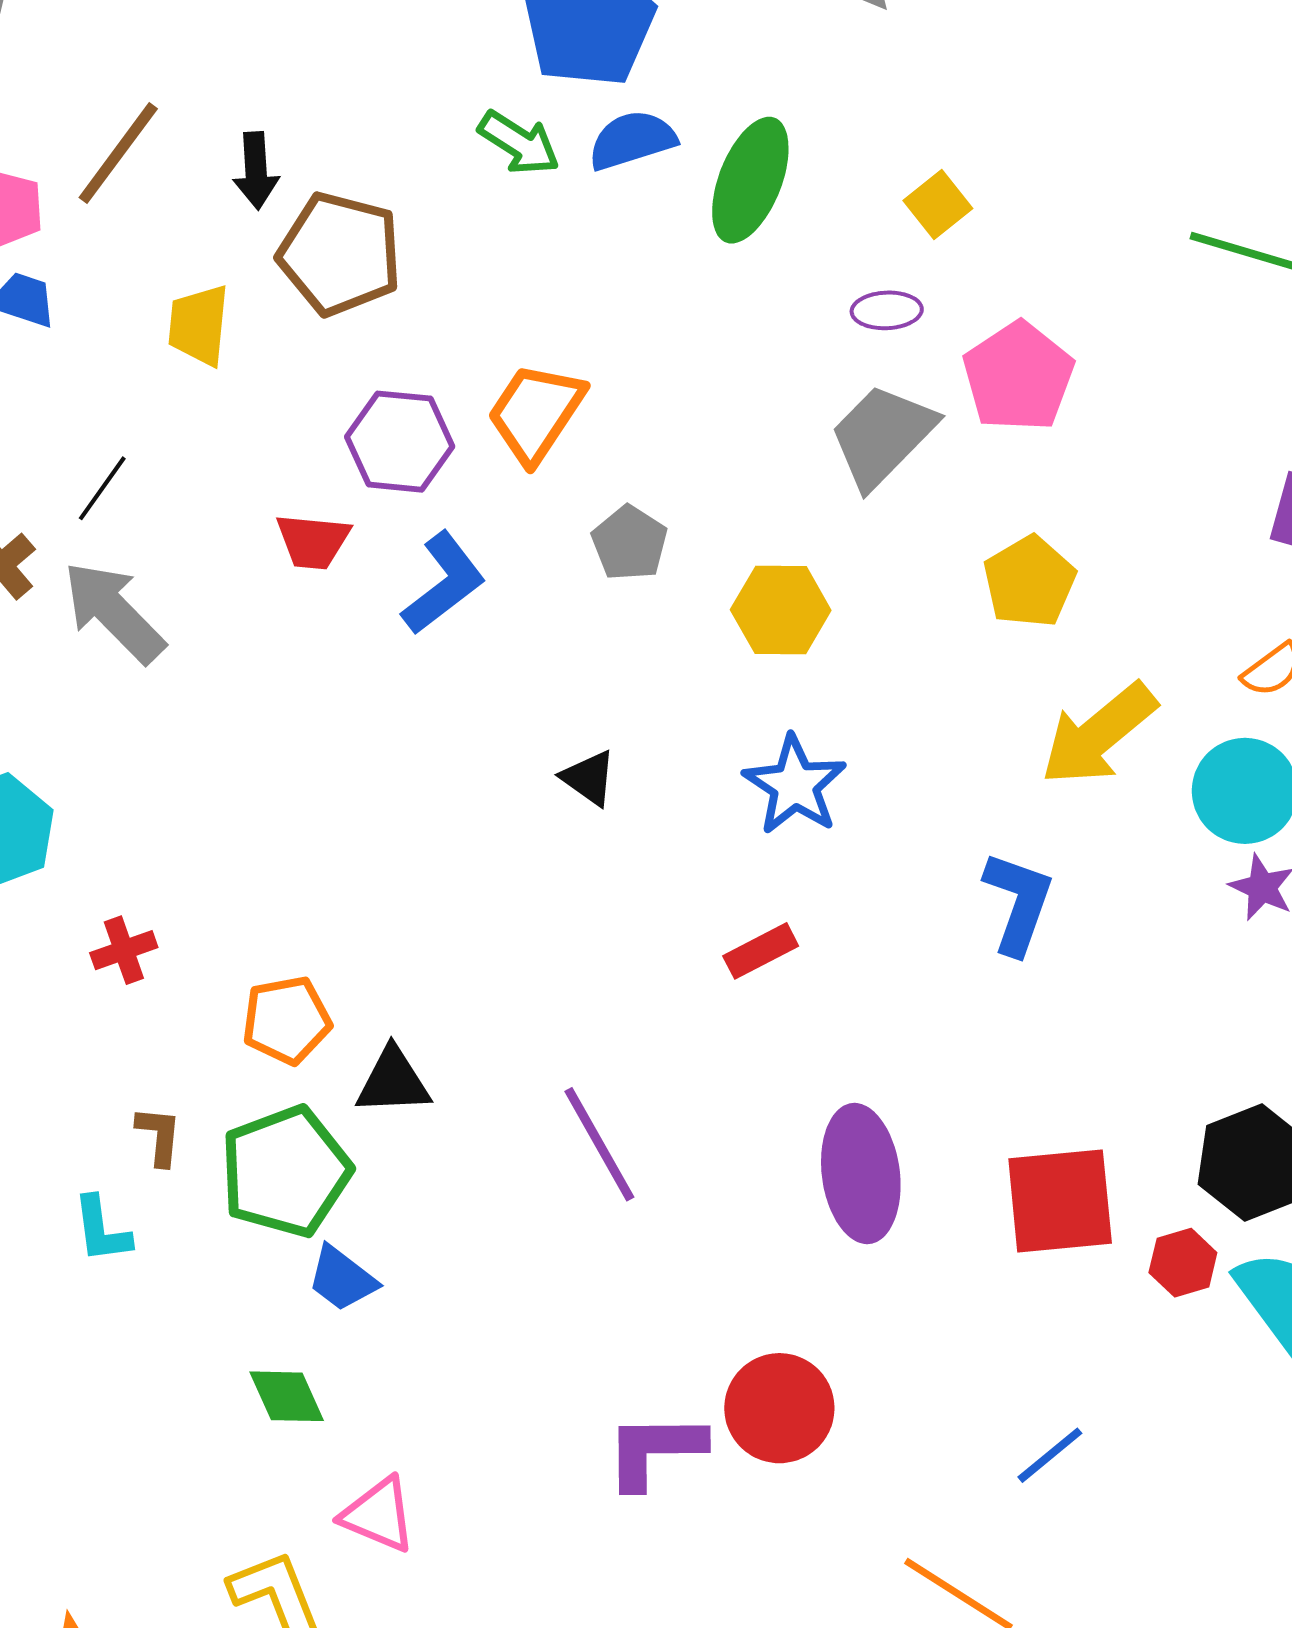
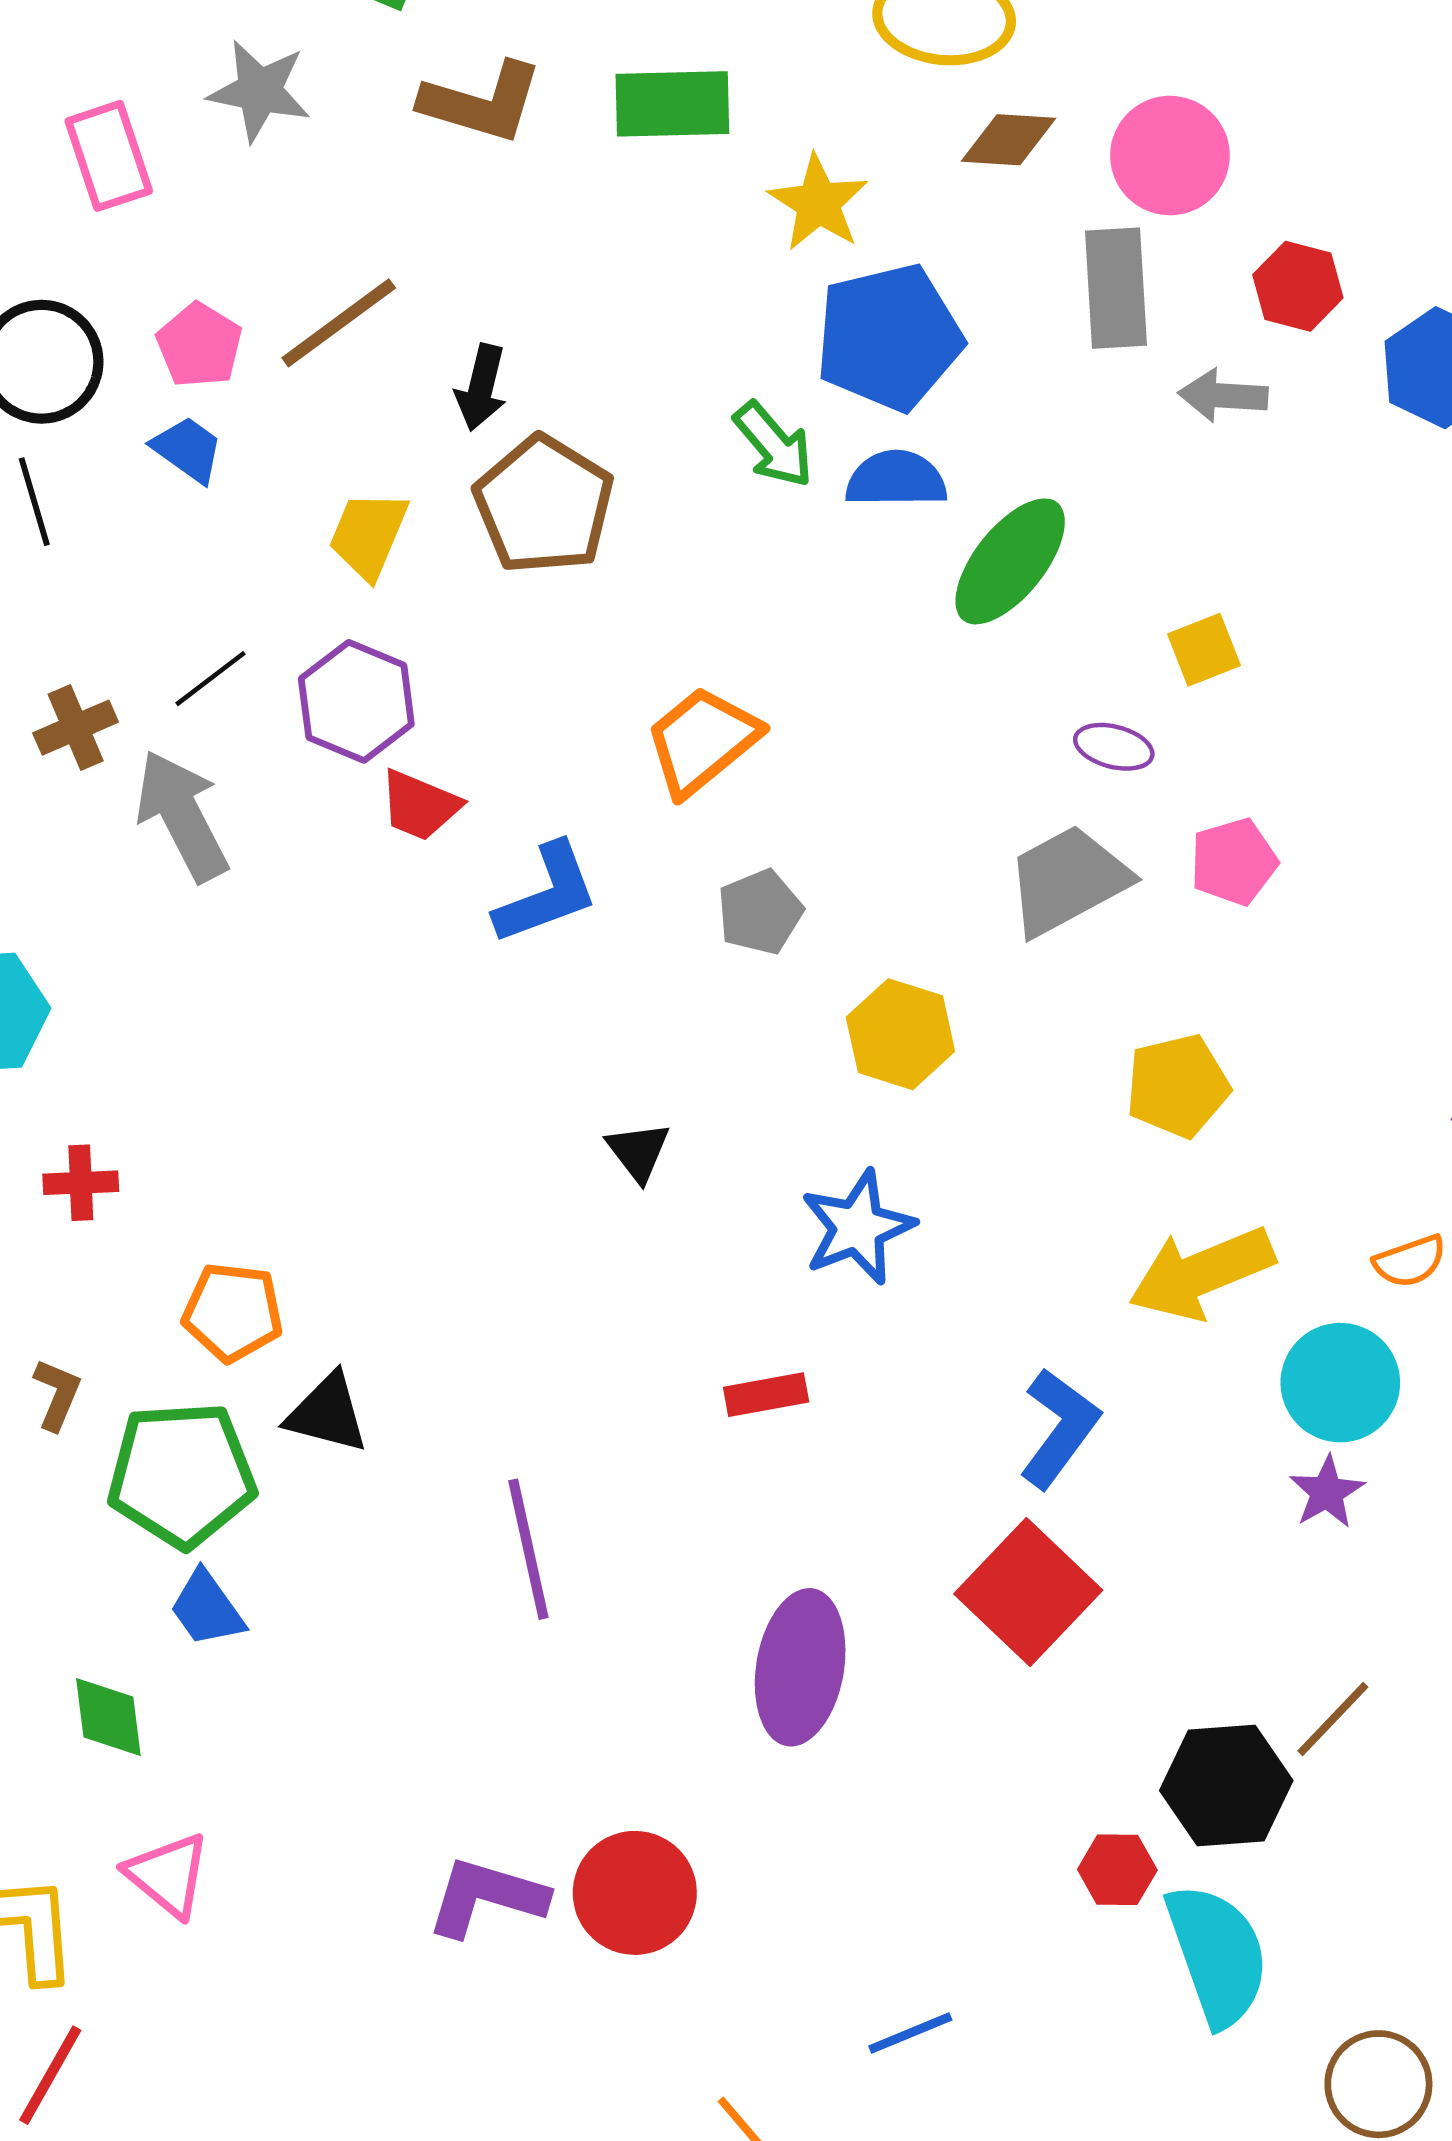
pink pentagon: (1018, 377) -> (1234, 862), size x0.7
purple hexagon: (400, 442) -> (356, 701), moved
red square: (1060, 1201) -> (1028, 1592), moved, turned 32

